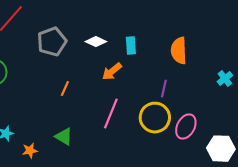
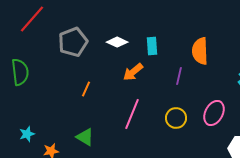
purple line: (164, 89) -> (179, 76), moved
yellow circle: (155, 118) -> (176, 118), size x0.7
pink ellipse: (186, 127) -> (214, 113), moved

